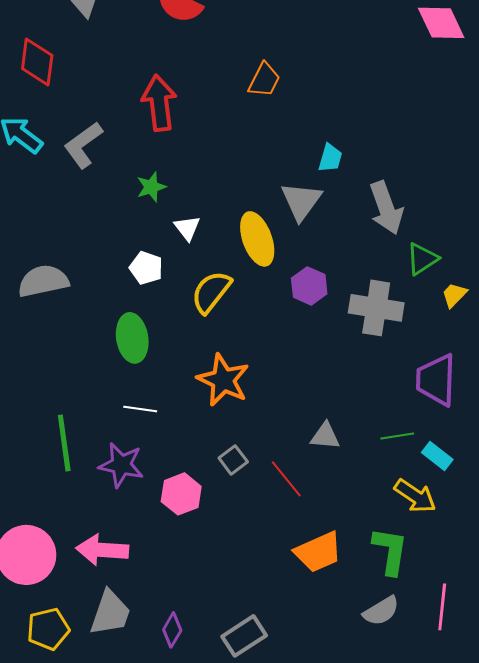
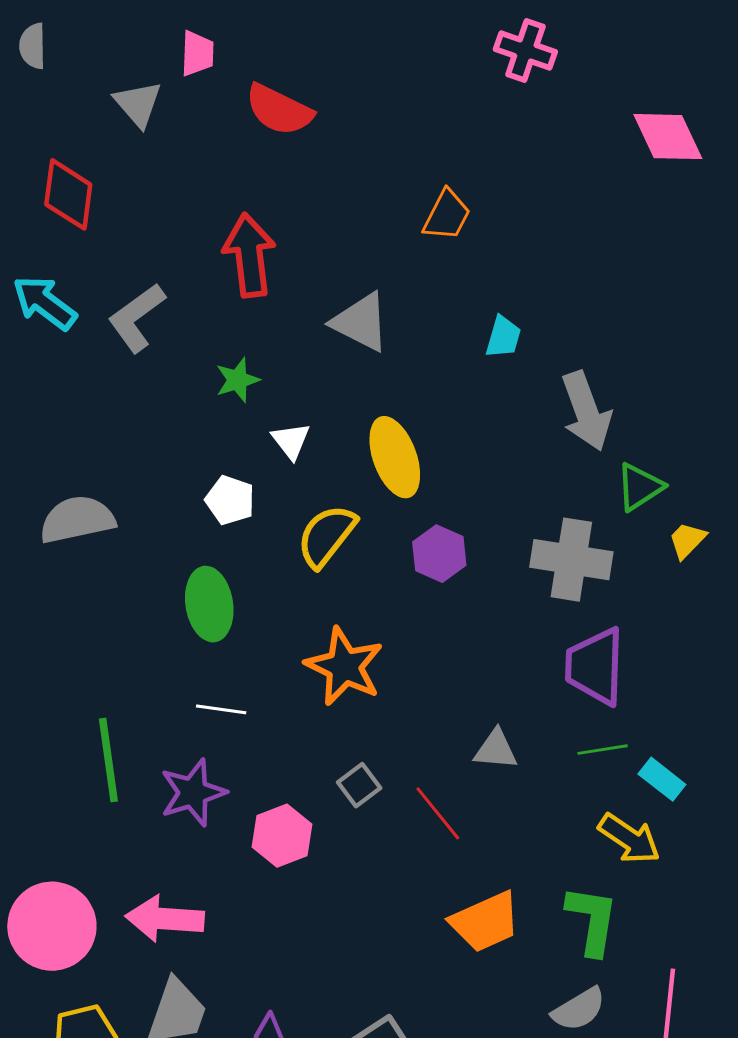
orange trapezoid: (264, 80) -> (447, 215), moved
gray triangle: (301, 201) -> (361, 322), moved, turned -39
purple hexagon: (309, 286) -> (439, 554), moved
purple trapezoid: (436, 380) -> (595, 666), moved
purple star: (121, 465) -> (193, 793), turned -30

